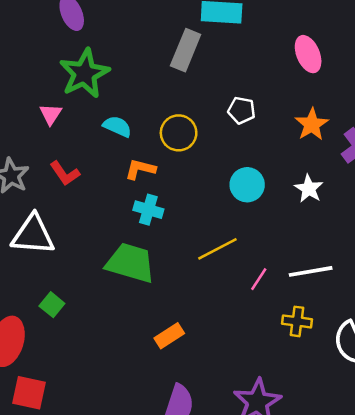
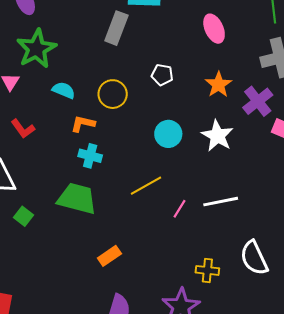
white star: (309, 189) -> (217, 136), size x1.4
green square: (52, 305) -> (23, 216), moved
yellow cross: (297, 321) -> (207, 270), moved

